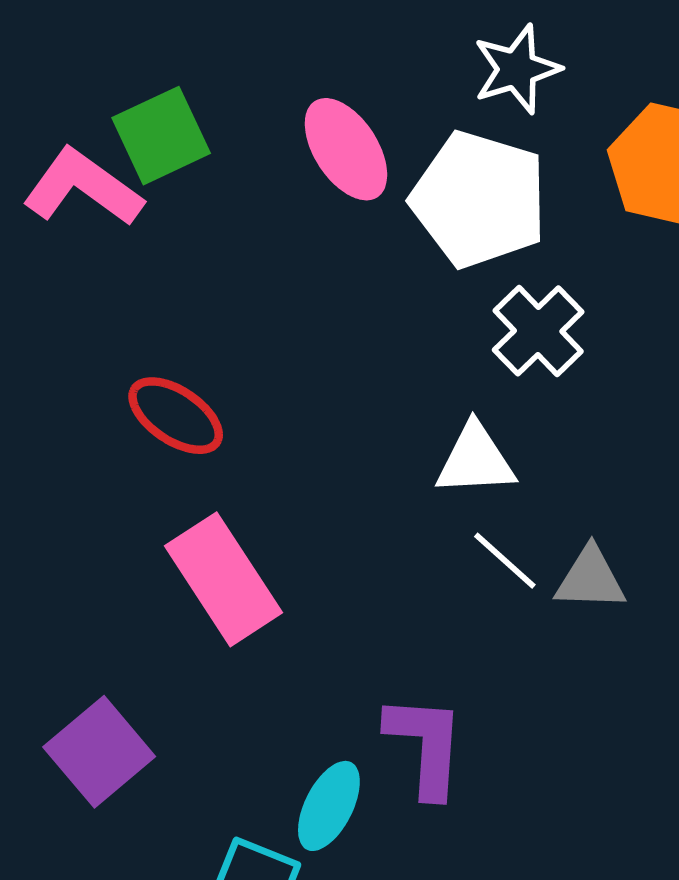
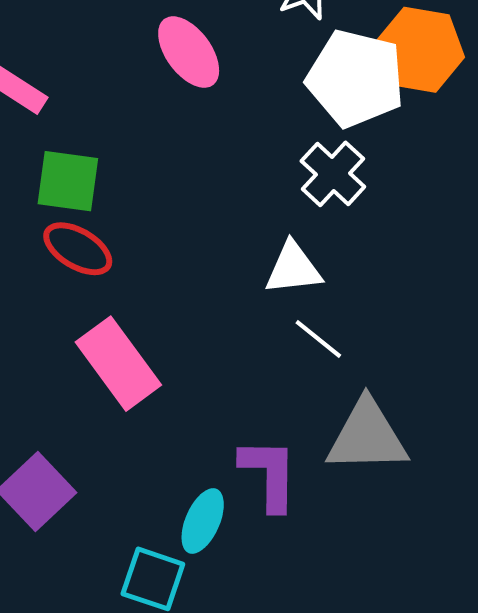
green square: (161, 136) -> (68, 181), moved, turned 36
white pentagon: (479, 199) -> (355, 78), moved
gray triangle: (590, 579) -> (367, 436), moved, size x1.6

